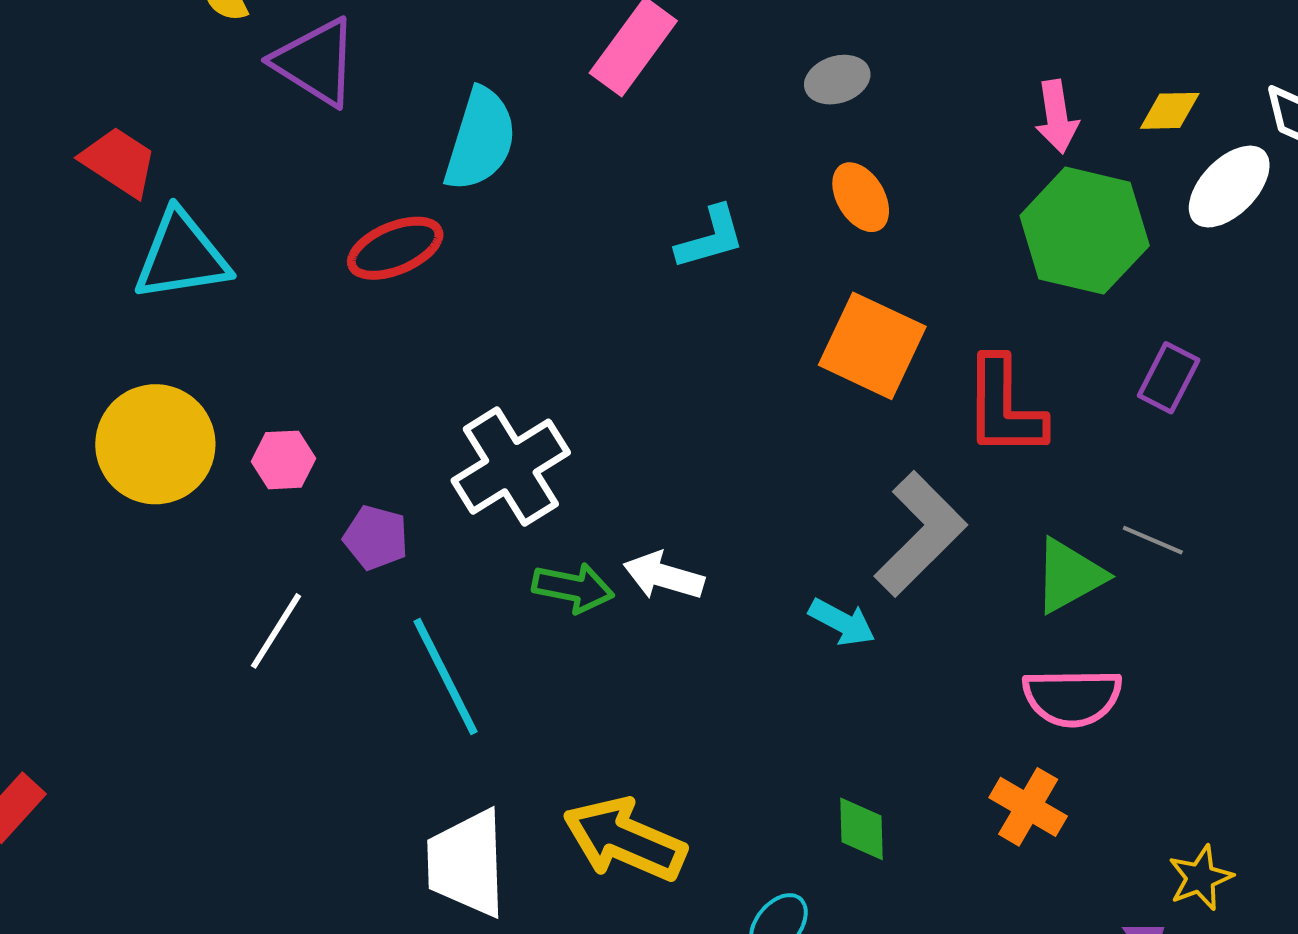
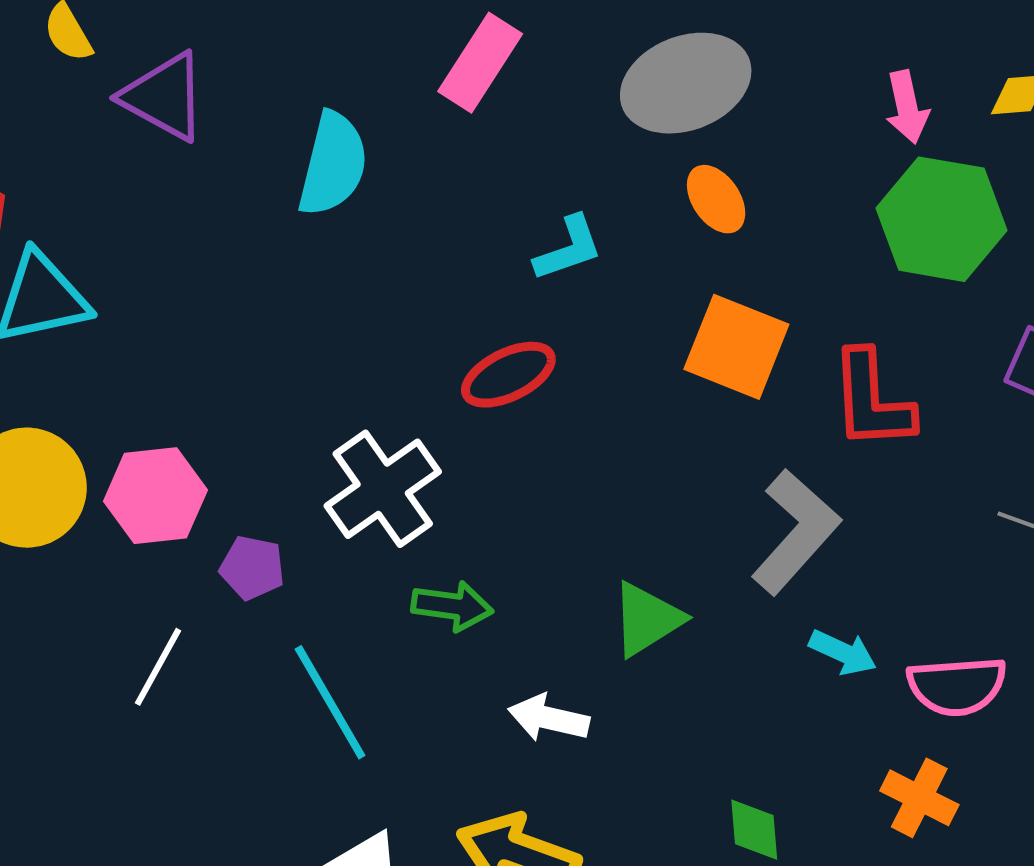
gray ellipse: (837, 80) -> (686, 83), size x2.0
red ellipse: (395, 248) -> (508, 375), moved
pink hexagon: (283, 460) -> (155, 496), size x1.6
white arrow: (664, 576) -> (549, 718), moved
green triangle: (1069, 576) -> (647, 619), moved
cyan arrow: (842, 622) -> (843, 652), moved

